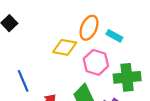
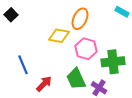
cyan rectangle: (114, 36) -> (122, 12), moved

